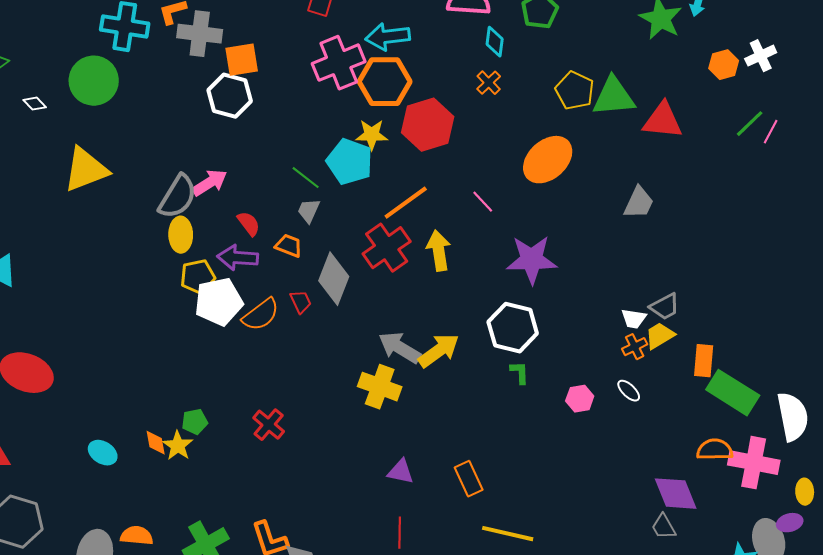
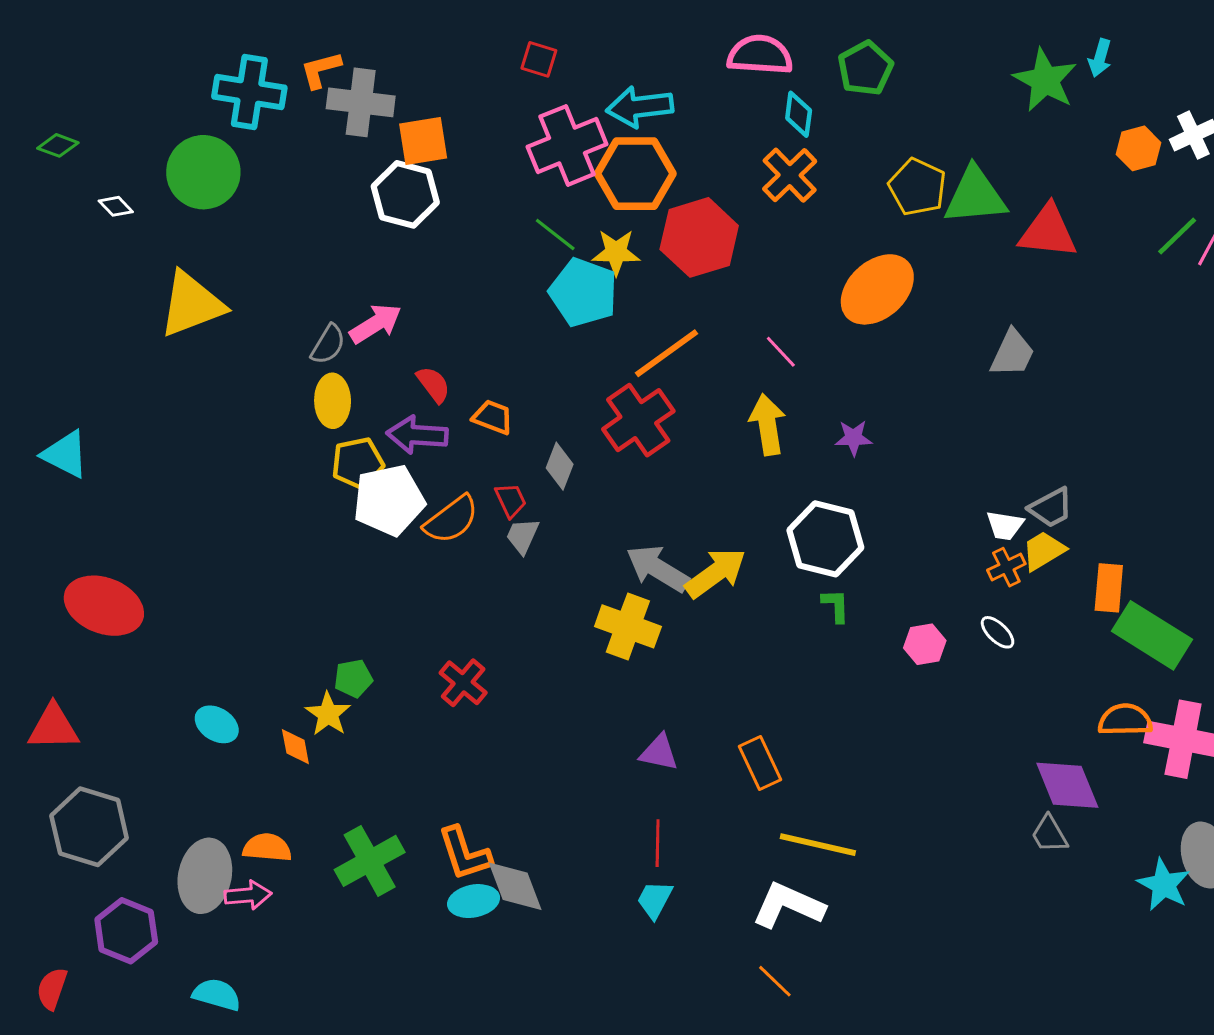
orange cross: (489, 83) -> (790, 175), size x1.5
green line: (306, 178) -> (555, 235), moved
gray semicircle: (178, 197) -> (328, 344), size x0.6
gray trapezoid: (309, 211) -> (523, 536), moved
yellow arrow: (439, 251) -> (767, 425), moved
purple star: (532, 260) -> (854, 438), size x0.5
gray diamond: (334, 279) -> (560, 466), size x0.6
orange diamond: (156, 443) -> (295, 747), moved

